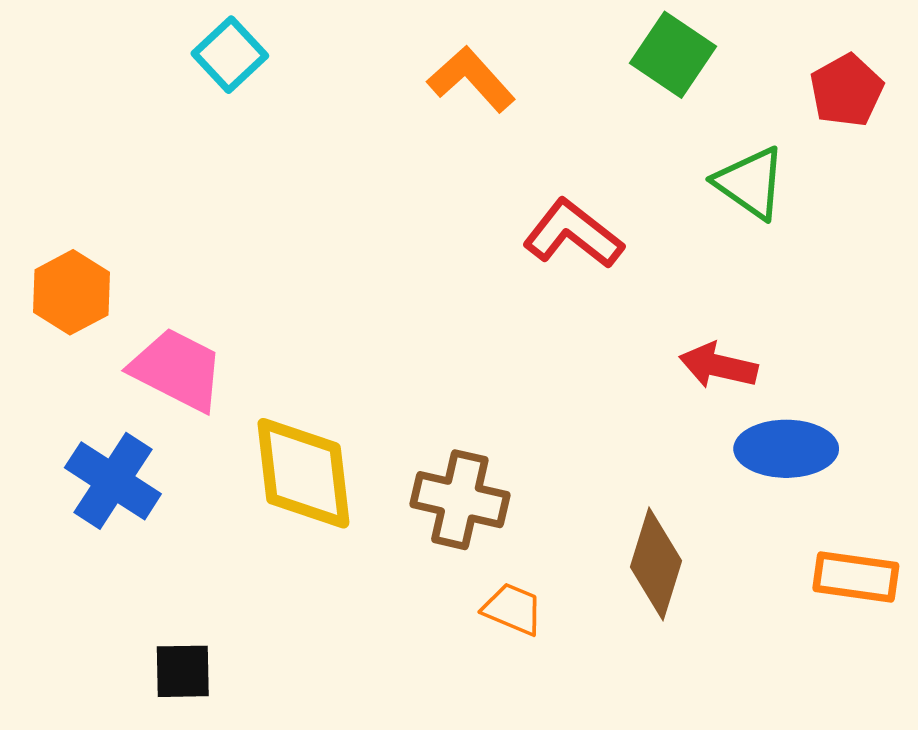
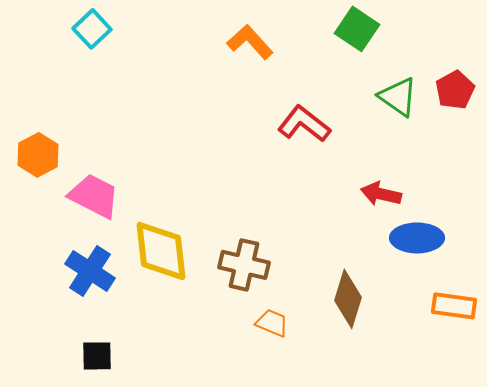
cyan square: (230, 55) -> (92, 29), moved
red pentagon: (846, 91) -> (455, 90), moved
blue cross: (113, 481) -> (90, 271), moved

